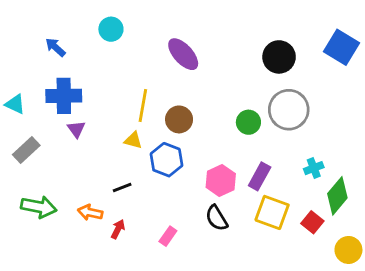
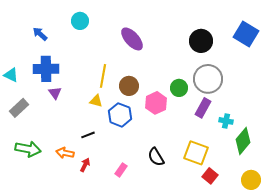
cyan cross: (314, 168) -> (226, 121), turned 32
purple rectangle: (260, 176) -> (203, 108), moved
pink hexagon: (221, 181) -> (156, 103), moved
red square: (312, 222) -> (210, 176), moved

